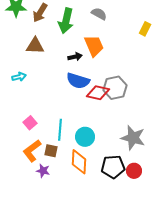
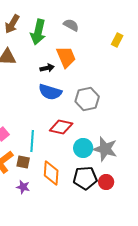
red diamond: (98, 93) -> (61, 127), moved
cyan circle: (85, 137) -> (83, 148), moved
purple star: (43, 171) -> (23, 187), moved

